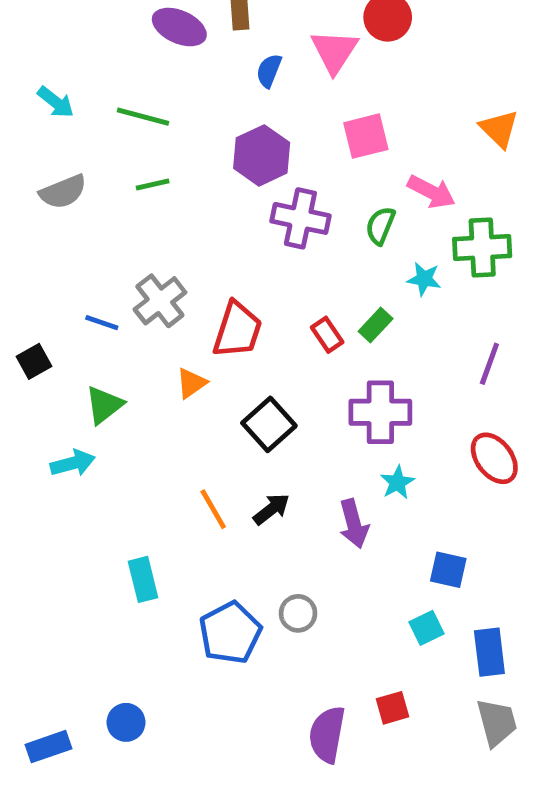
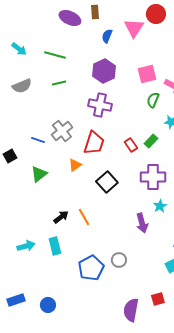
pink square: (366, 136) -> (147, 74), moved
purple cross: (300, 218) -> (100, 105), moved
cyan arrow: (73, 463) -> (26, 246), moved
black arrow: (271, 509) -> (61, 217), moved
blue rectangle: (48, 747) -> (16, 300), moved

